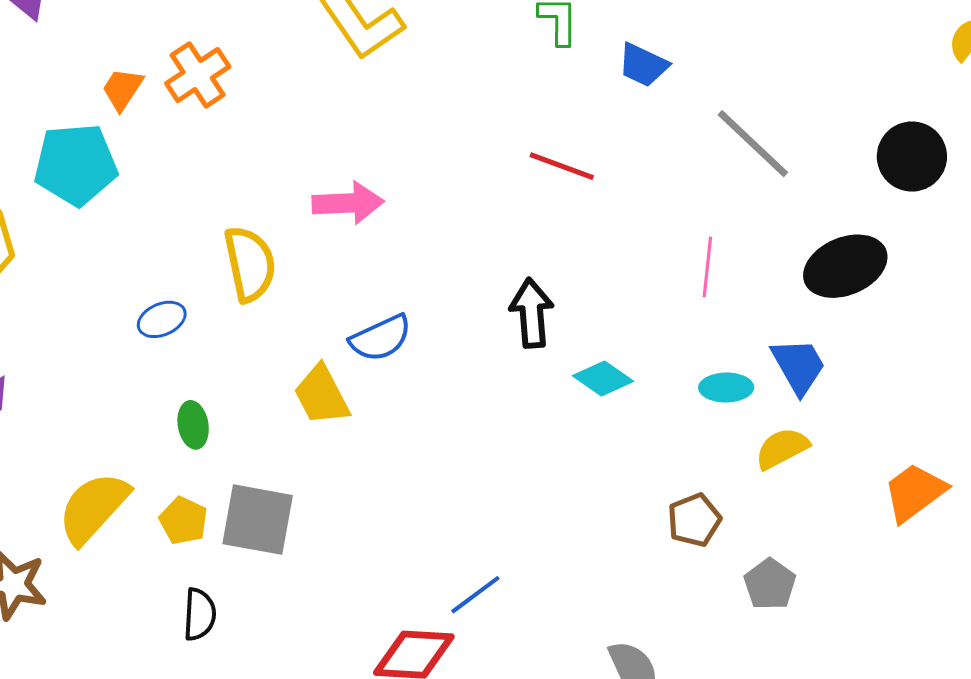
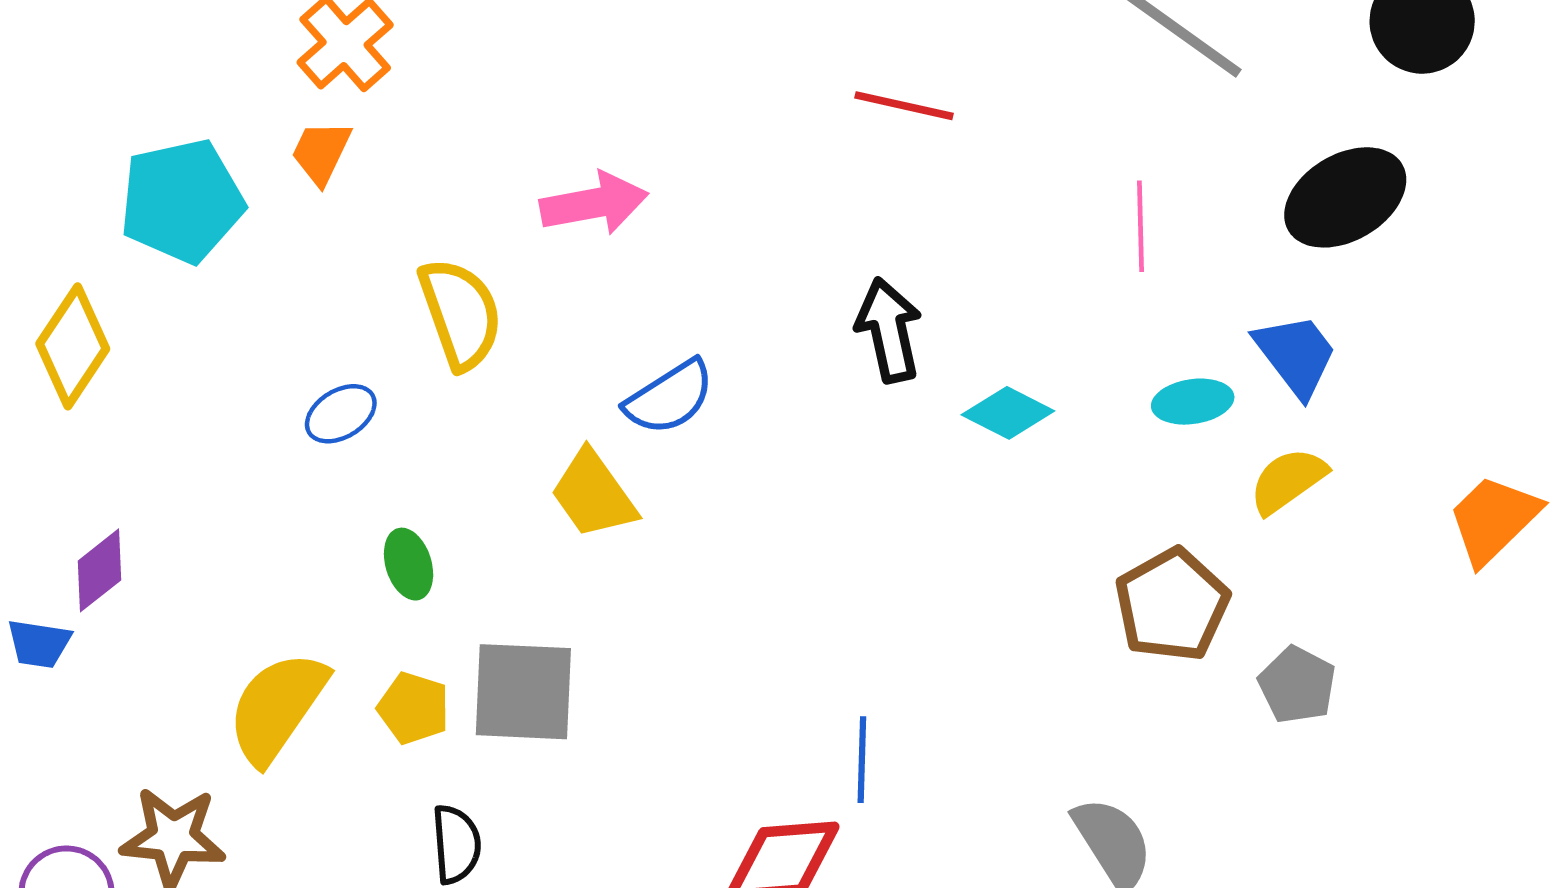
orange trapezoid: (122, 89) -> (321, 152), moved
brown pentagon: (694, 520) -> (1172, 605), size x1.4
blue line: (475, 595) -> (862, 760), turned -44

